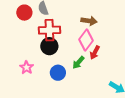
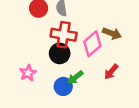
pink diamond: (86, 40) -> (92, 44), moved
green arrow: (78, 63) -> (75, 77), moved

